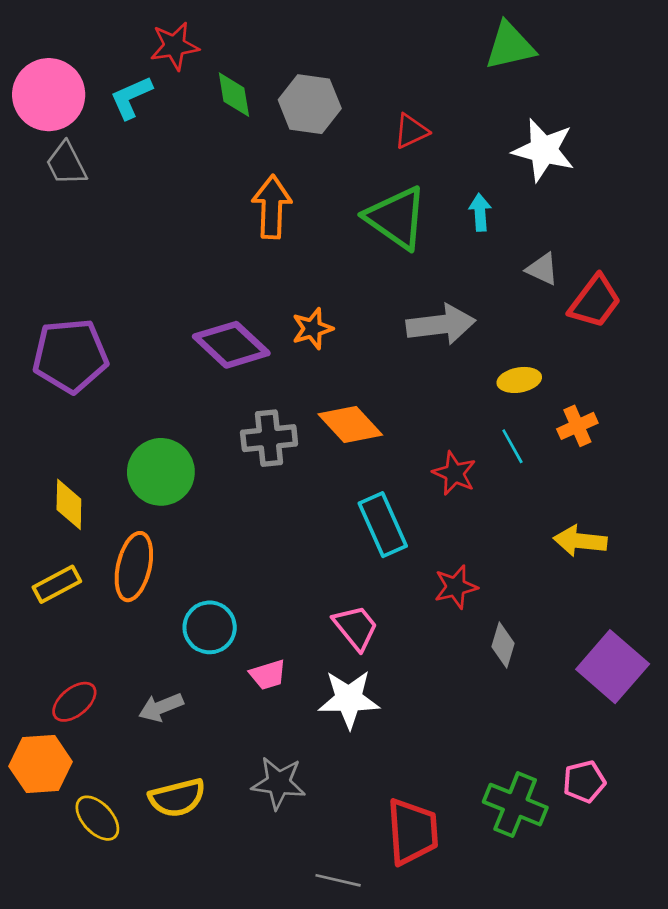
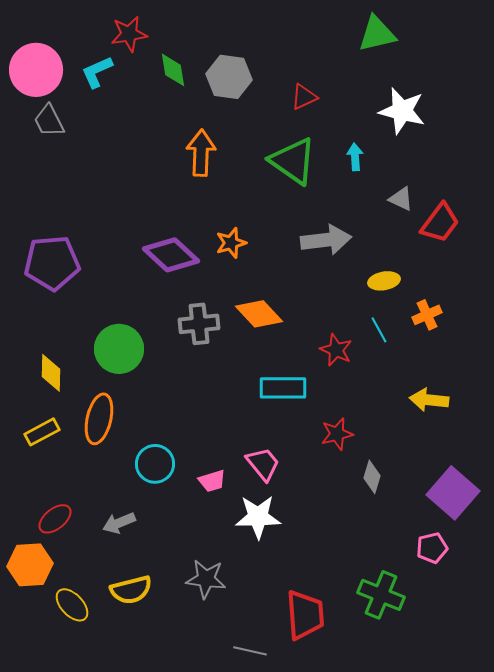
cyan rectangle: (383, 525) -> (283, 388), turned -66
pink trapezoid: (268, 675) -> (212, 481), moved
pink pentagon: (584, 782) -> (432, 548), moved

